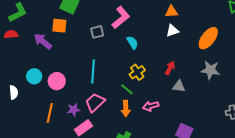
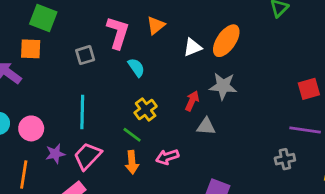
orange triangle: (171, 12) -> (156, 25), moved, turned -32
pink L-shape: (121, 18) -> (118, 33), turned -30
orange ellipse: (208, 38) -> (226, 41), moved
gray star: (210, 70) -> (223, 86), moved
purple star: (74, 110) -> (55, 154), moved

